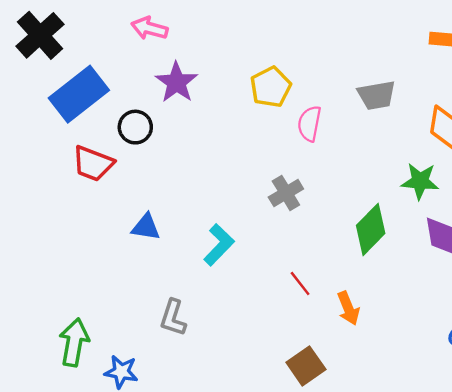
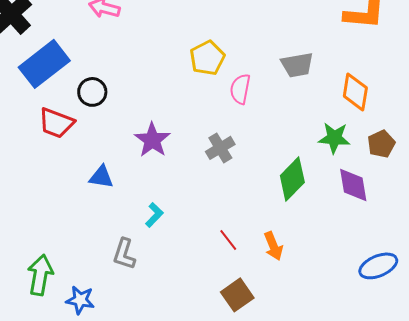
purple star: (176, 82) -> (152, 140), moved
cyan L-shape: (219, 245) -> (154, 215), moved, size x0.7
red line: (300, 284) -> (228, 240), moved

